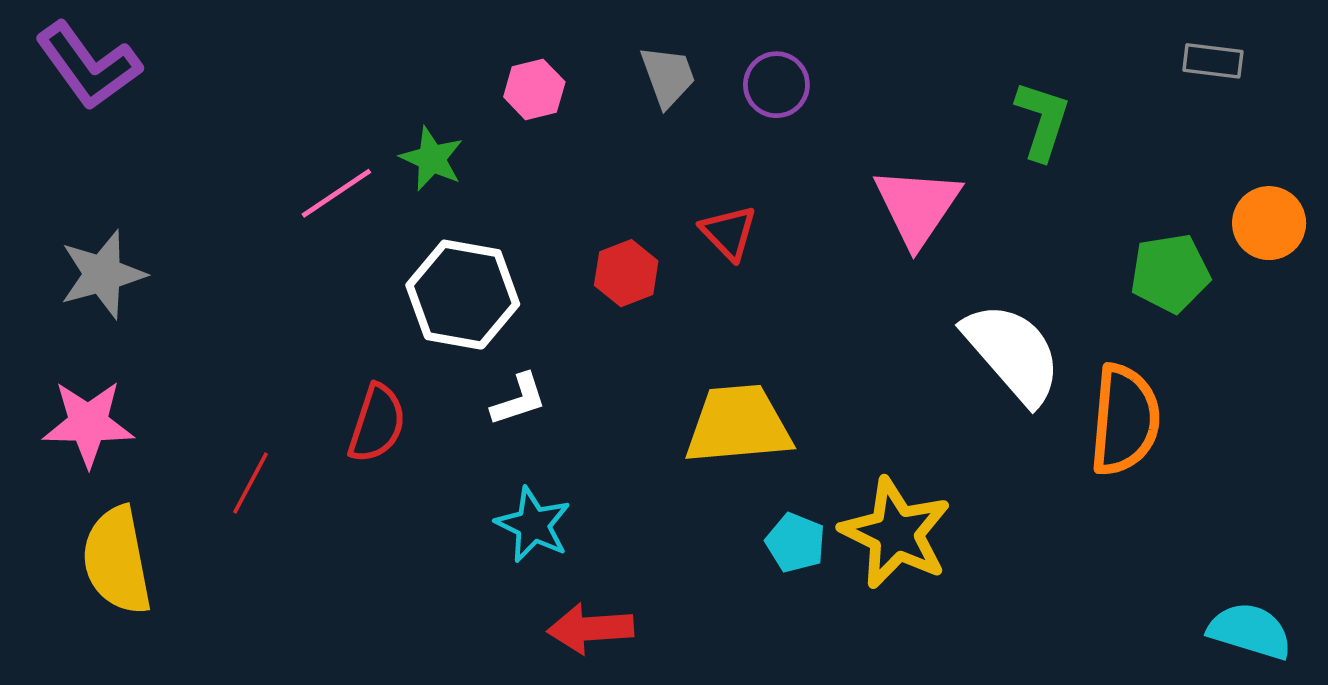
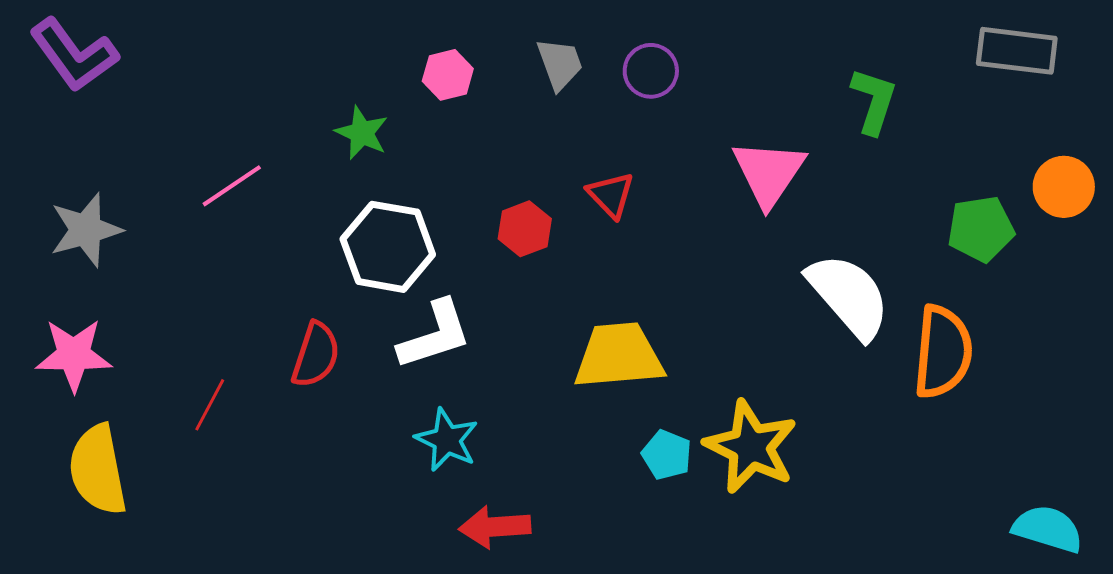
gray rectangle: (1213, 61) -> (1017, 51), size x1.6
pink line: (336, 193) -> (232, 186), moved
white L-shape: (519, 400) -> (435, 335), size x1.6

